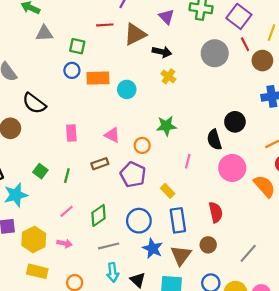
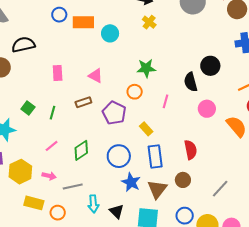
black semicircle: (34, 103) -> (23, 45), turned 130
orange circle: (142, 145) -> (135, 92), moved
pink circle: (232, 168) -> (207, 109), size x0.7
gray line: (109, 246) -> (73, 187), moved
yellow rectangle: (37, 271) -> (34, 203), moved

